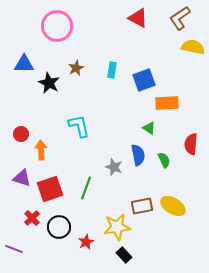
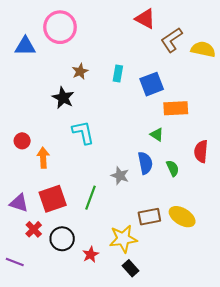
brown L-shape: (180, 18) -> (172, 40), moved
blue triangle: (24, 64) -> (25, 46), moved
black star: (49, 83) -> (63, 98), moved
purple triangle: (22, 178) -> (19, 203), moved

